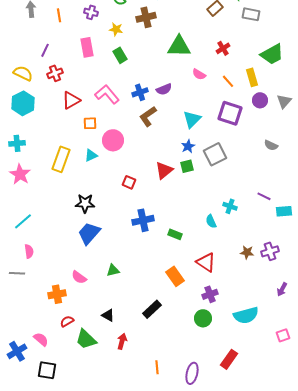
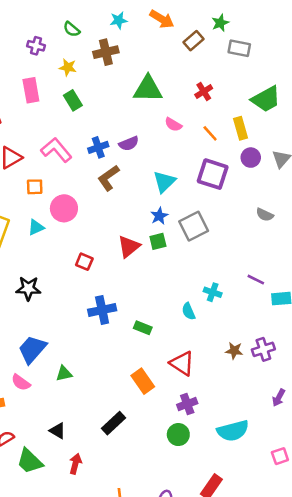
blue trapezoid: (89, 233) -> (32, 349), moved

